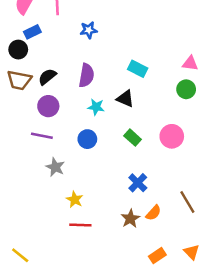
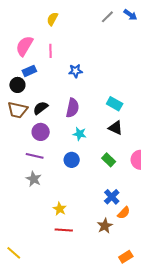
black triangle: (125, 99) -> (116, 128), moved
gray star: (55, 167) -> (34, 179), moved
orange semicircle: (153, 213) -> (124, 213), moved

